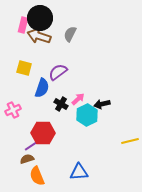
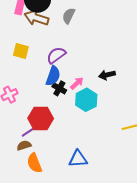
blue semicircle: (42, 88) -> (53, 76), moved
black arrow: (102, 104) -> (107, 75), moved

